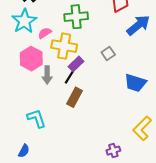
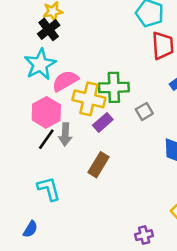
green cross: (76, 17) -> (114, 87), moved
pink semicircle: (45, 33) -> (65, 81), size x1.5
black line: (70, 76) -> (46, 139), moved

